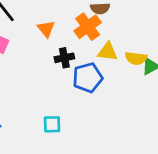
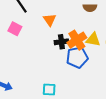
orange cross: (88, 27) -> (77, 40), moved

